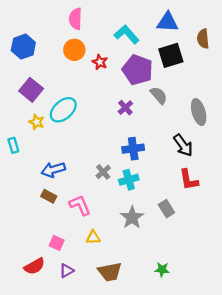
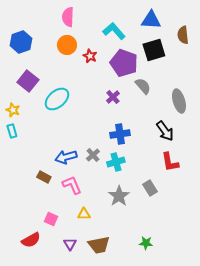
yellow star: (37, 122) -> (13, 110), moved
blue arrow: (53, 170) -> (66, 157), moved
purple triangle: (67, 271) -> (70, 244), moved, turned -32

